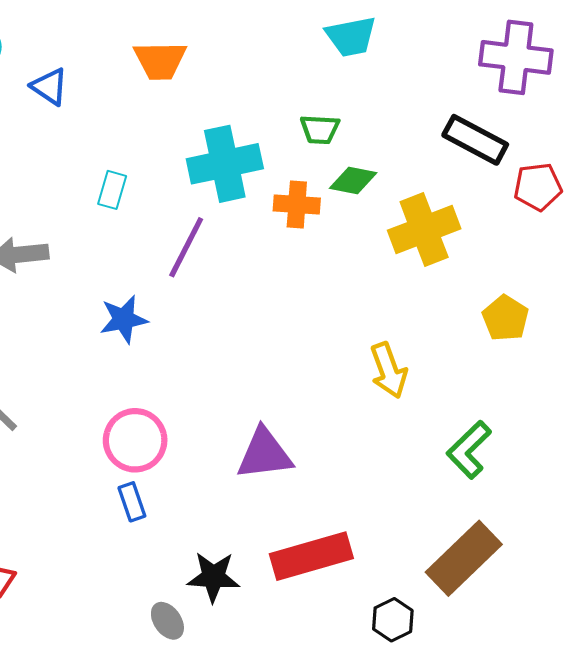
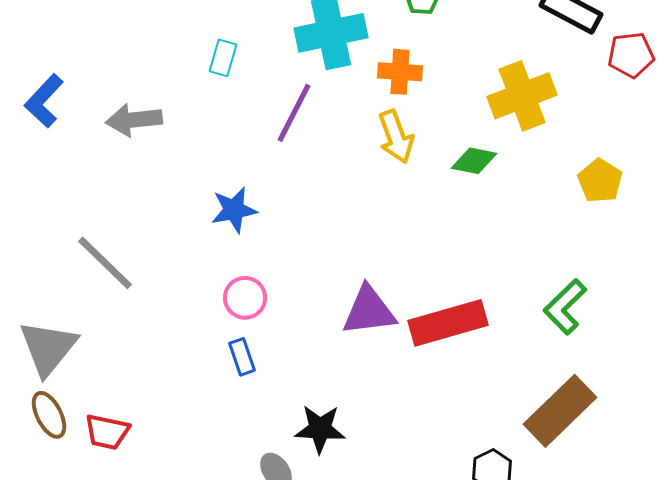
green diamond: (353, 180) -> (474, 161), moved
blue star: (124, 319) -> (234, 210), moved
yellow arrow: (389, 370) -> (396, 137), moved
pink circle: (135, 440) -> (245, 298), size x0.7
red rectangle: (311, 556) -> (448, 323), moved

